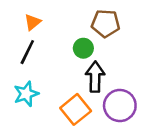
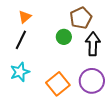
brown pentagon: (106, 23) -> (81, 18), turned -30
black arrow: (95, 77) -> (93, 44), moved

